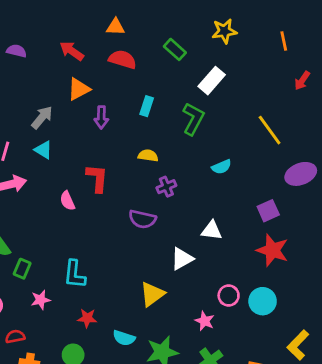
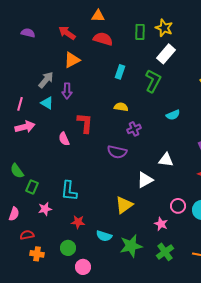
yellow star: (224, 31) -> (164, 28), moved, turned 30
green rectangle: (175, 49) -> (140, 32), turned 49
purple arrow: (101, 117) -> (67, 91), moved

